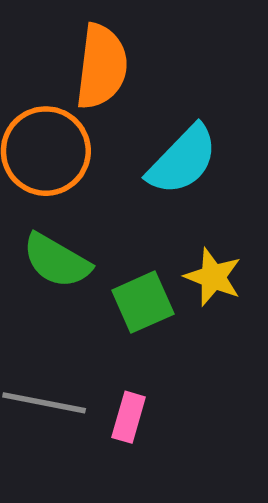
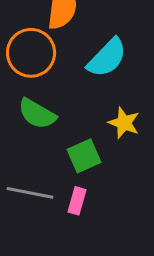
green square: (143, 302) -> (84, 156), moved

